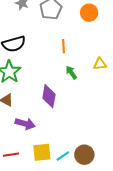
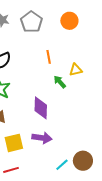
yellow triangle: (100, 64) -> (76, 70), moved
purple arrow: (25, 124) -> (42, 138), moved
yellow square: (42, 152) -> (14, 143), moved

